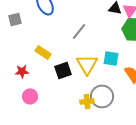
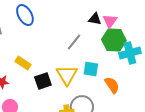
gray line: (79, 31) -> (74, 42), moved

